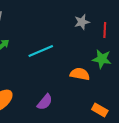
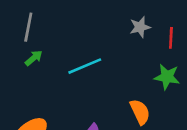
orange semicircle: (80, 74) -> (140, 112), moved, turned 54

